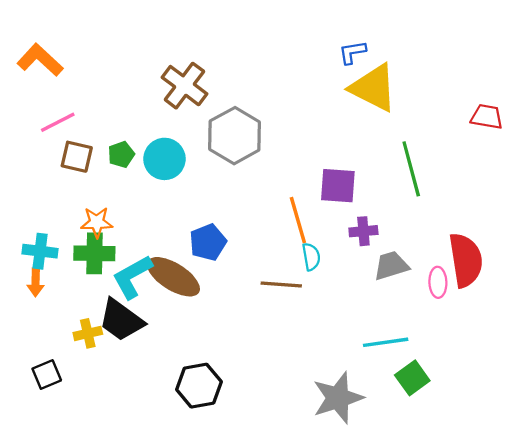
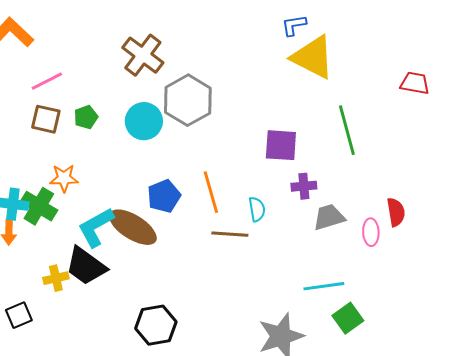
pink line: (58, 122) -> (47, 81), moved
cyan circle: (164, 159) -> (144, 121), moved
orange line: (298, 220) -> (211, 192), moved
green cross: (94, 253) -> (39, 206), moved, turned 30
red semicircle: (466, 260) -> (396, 212), size x0.6

